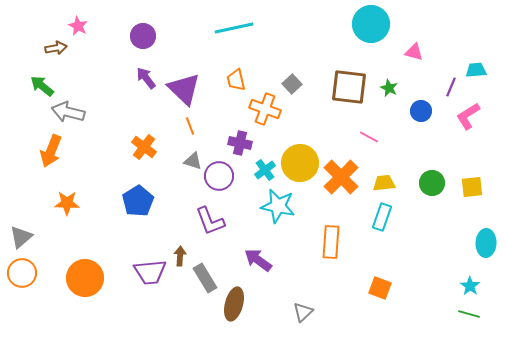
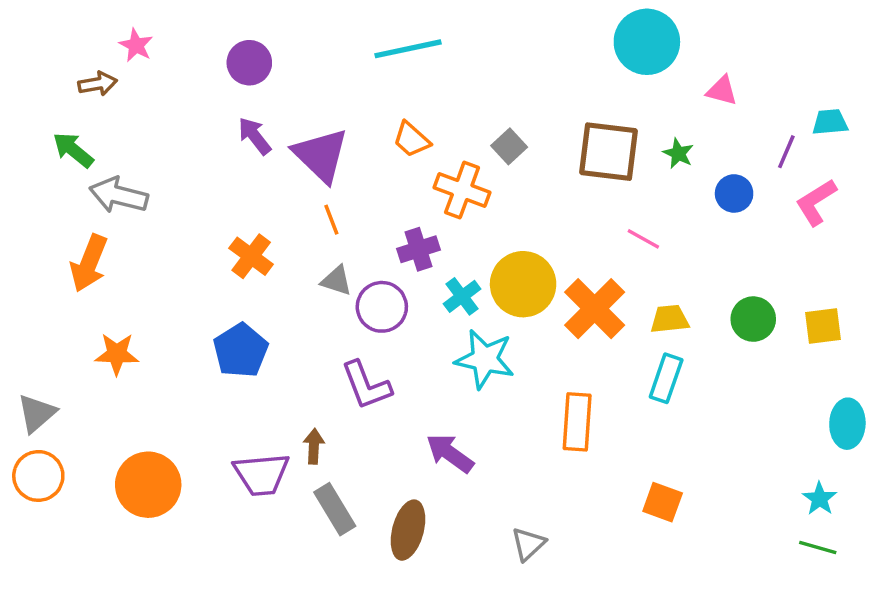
orange trapezoid: (236, 80) -> (411, 139), turned -35
purple cross: (240, 143) -> (418, 249), turned -30
gray rectangle: (205, 278) -> (335, 509), moved

